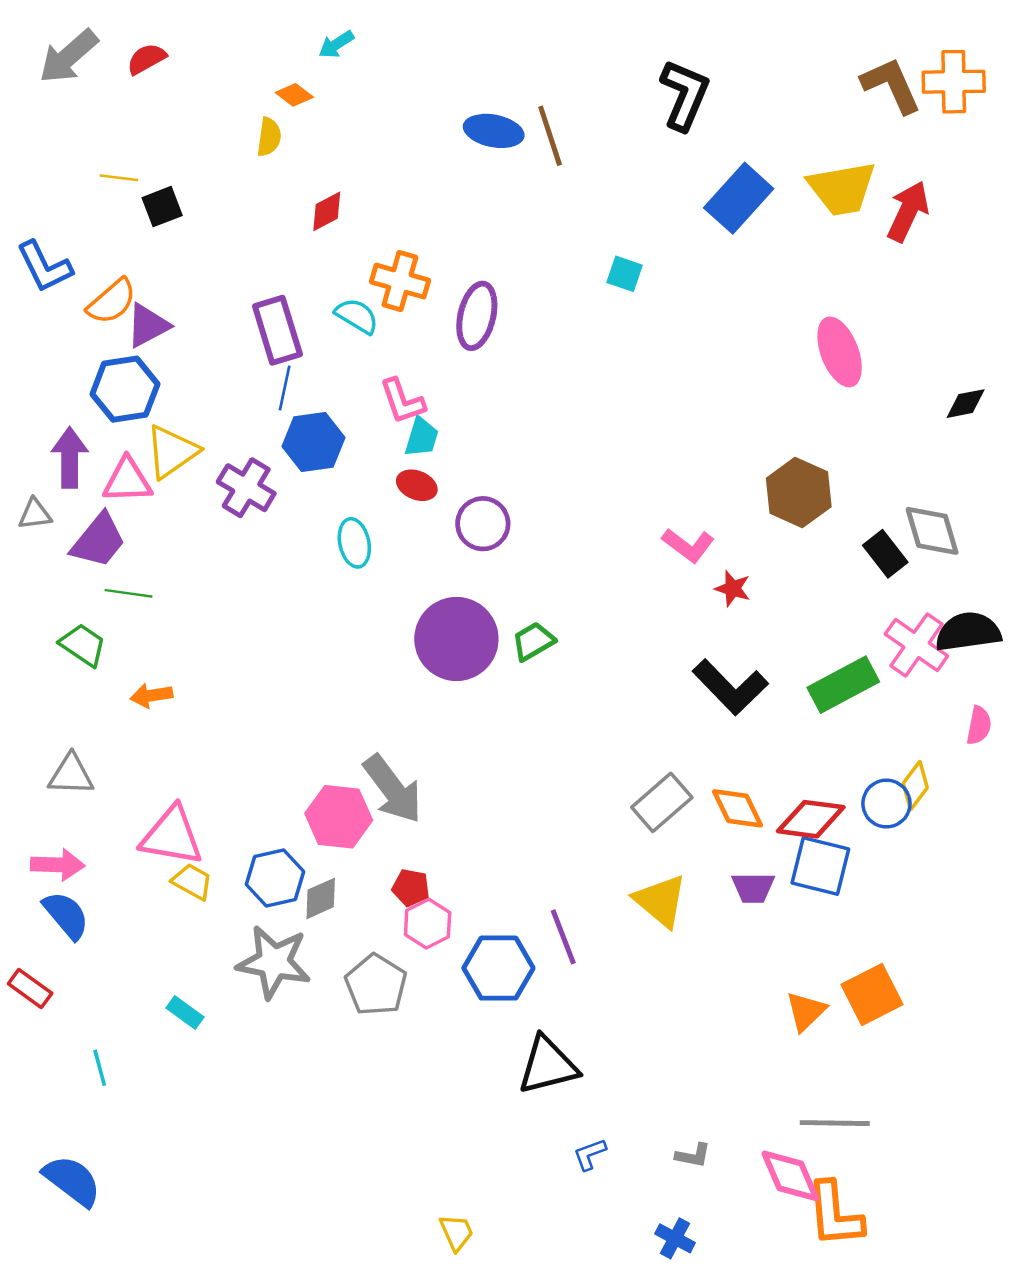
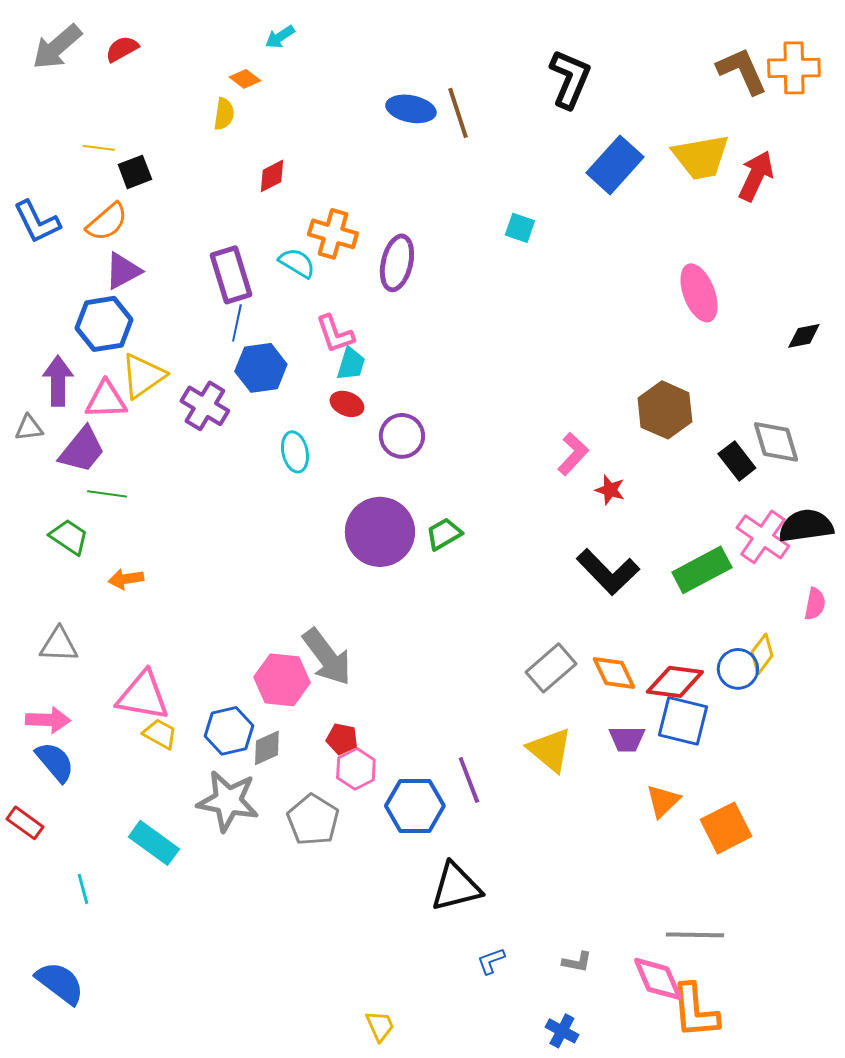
orange semicircle: (112, 301) -> (107, 222), moved
pink L-shape: (688, 545) -> (573, 454), turned -84
orange triangle: (806, 1011) -> (663, 801), moved
cyan rectangle: (185, 1013) -> (154, 843), size x1.6

